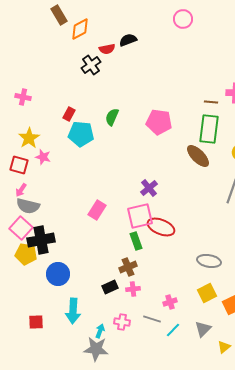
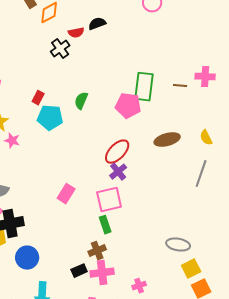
green rectangle: (209, 129) -> (144, 87), moved
brown ellipse: (198, 156) -> (167, 140), turned -60
red ellipse: (161, 227) -> (117, 152), moved, turned -68
pink cross: (133, 289) -> (102, 273), size x1.6
yellow square: (207, 293) -> (191, 269), moved

